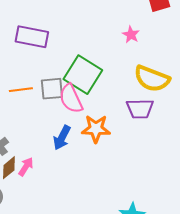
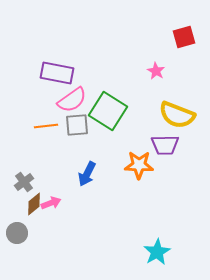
pink semicircle: (71, 99) -> (72, 100), moved, turned -100
orange star: (96, 129) -> (139, 165), moved
pink arrow: (26, 167) -> (51, 203), turned 36

